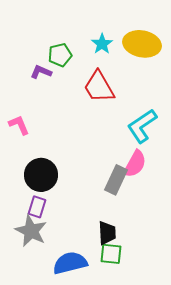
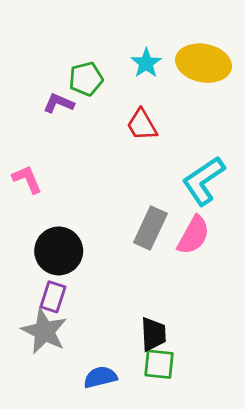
red trapezoid: (99, 87) -> (142, 125), size x0.7
gray rectangle: (116, 180) -> (150, 228), moved
blue semicircle: (70, 263) -> (100, 377), size x0.7

